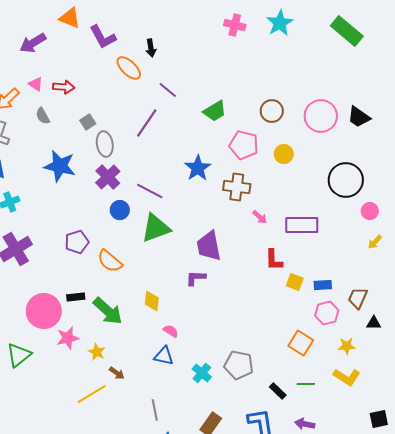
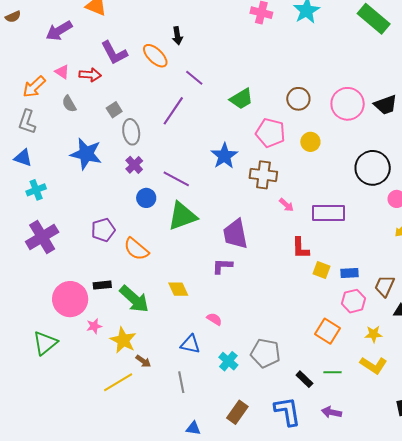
purple L-shape: (103, 37) -> (114, 53), moved
black trapezoid: (359, 117) -> (386, 105), turned -55
purple cross: (108, 177) -> (134, 165), size x0.7
yellow diamond: (152, 301) -> (178, 289), turned -30
pink semicircle: (171, 331) -> (214, 319), moved
pink star: (68, 338) -> (94, 326), size x0.7
yellow star: (97, 352) -> (123, 340), size x1.5
gray line: (155, 410) -> (181, 382), moved

